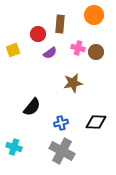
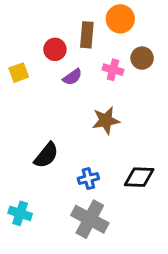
orange circle: (94, 15) -> (120, 19), moved
brown circle: (96, 52) -> (142, 58), moved

